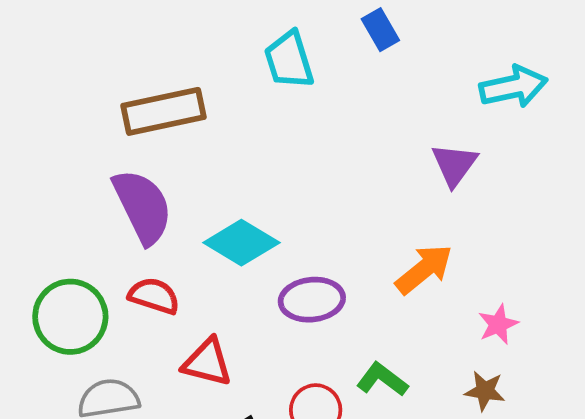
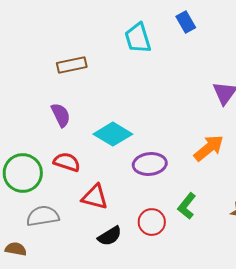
brown rectangle: (164, 111) -> (72, 65), size x0.7
purple semicircle: (143, 206) -> (61, 115), size x0.6
green L-shape: (382, 379) -> (187, 206), turned -88

